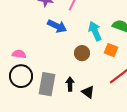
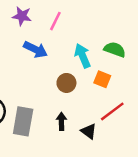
black arrow: (70, 84) -> (61, 121), moved
black triangle: (88, 92) -> (89, 131), moved

